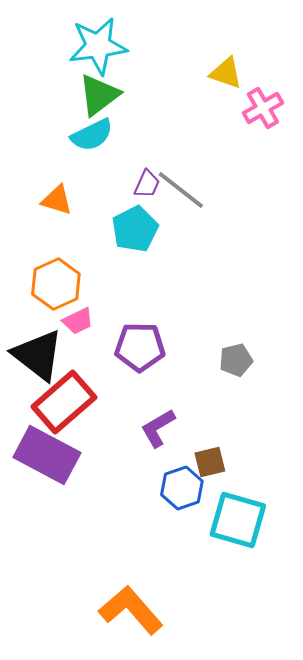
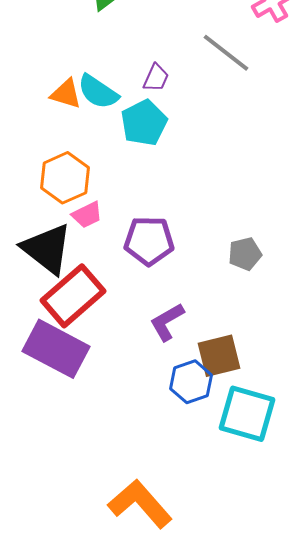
cyan semicircle: (92, 135) -> (98, 92), moved, turned 60
gray line: (181, 190) -> (226, 53), moved
brown square: (210, 462) -> (219, 356), size x1.4

